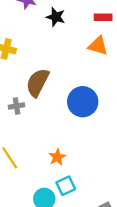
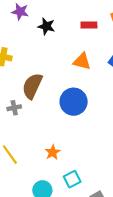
orange triangle: (98, 46) -> (82, 61), moved
cyan square: (66, 186) -> (72, 179), moved

